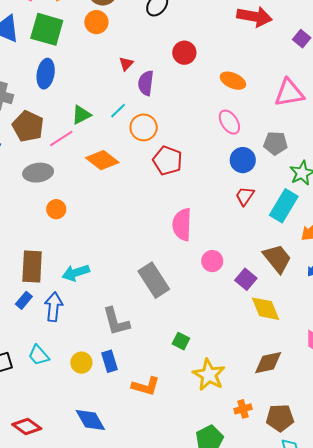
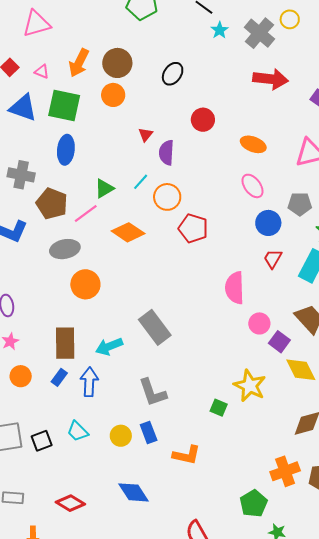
orange circle: (56, 209) -> (85, 284), size x1.5
pink semicircle: (182, 225) -> (235, 288), moved
pink circle: (212, 261) -> (259, 323), moved
gray rectangle: (154, 280) -> (155, 327), moved
yellow star: (209, 375) -> (250, 386), moved
orange cross: (243, 409) -> (285, 471), size x1.6

